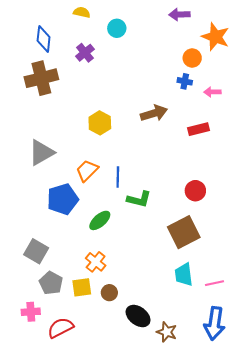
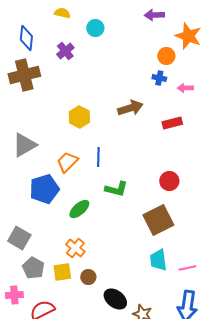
blue line: (118, 177) -> (98, 157), moved

